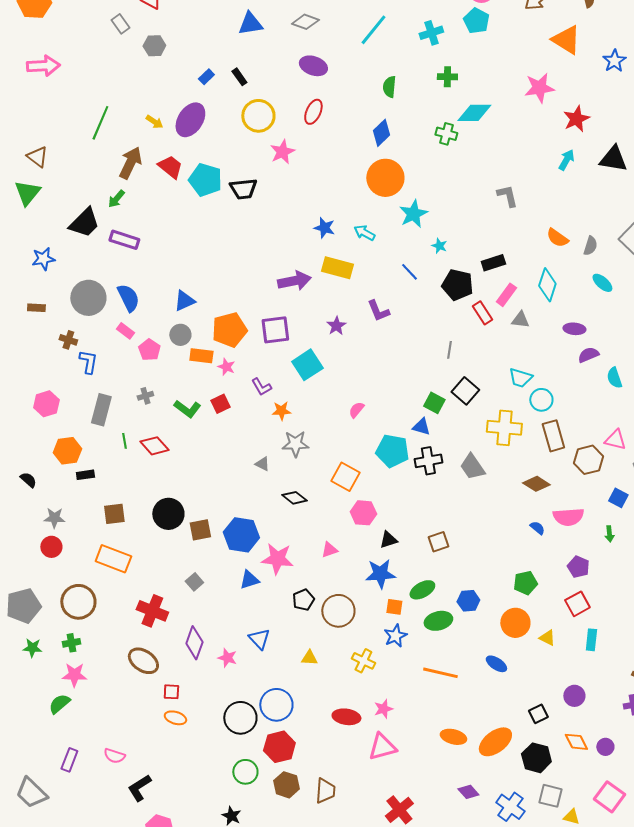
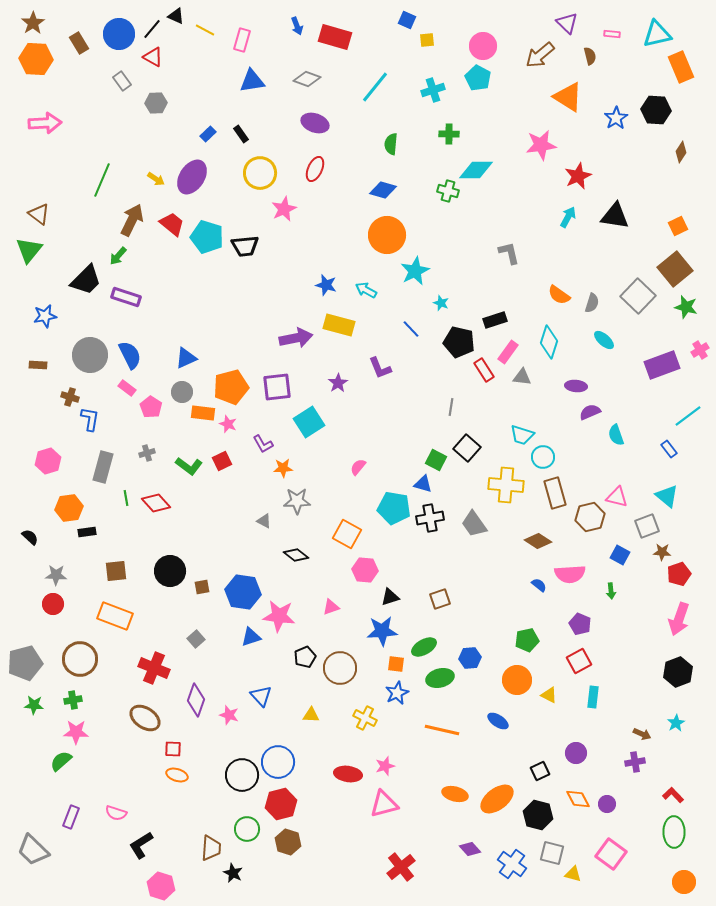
blue diamond: (381, 133) -> (383, 190), turned 60
brown square: (200, 530) -> (202, 587), size x0.7
brown trapezoid: (325, 791) -> (211, 848), moved

